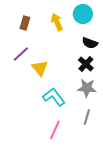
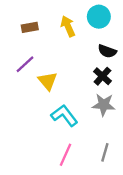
brown rectangle: (25, 23) -> (30, 27), turned 64
gray line: (87, 117) -> (105, 152), moved

